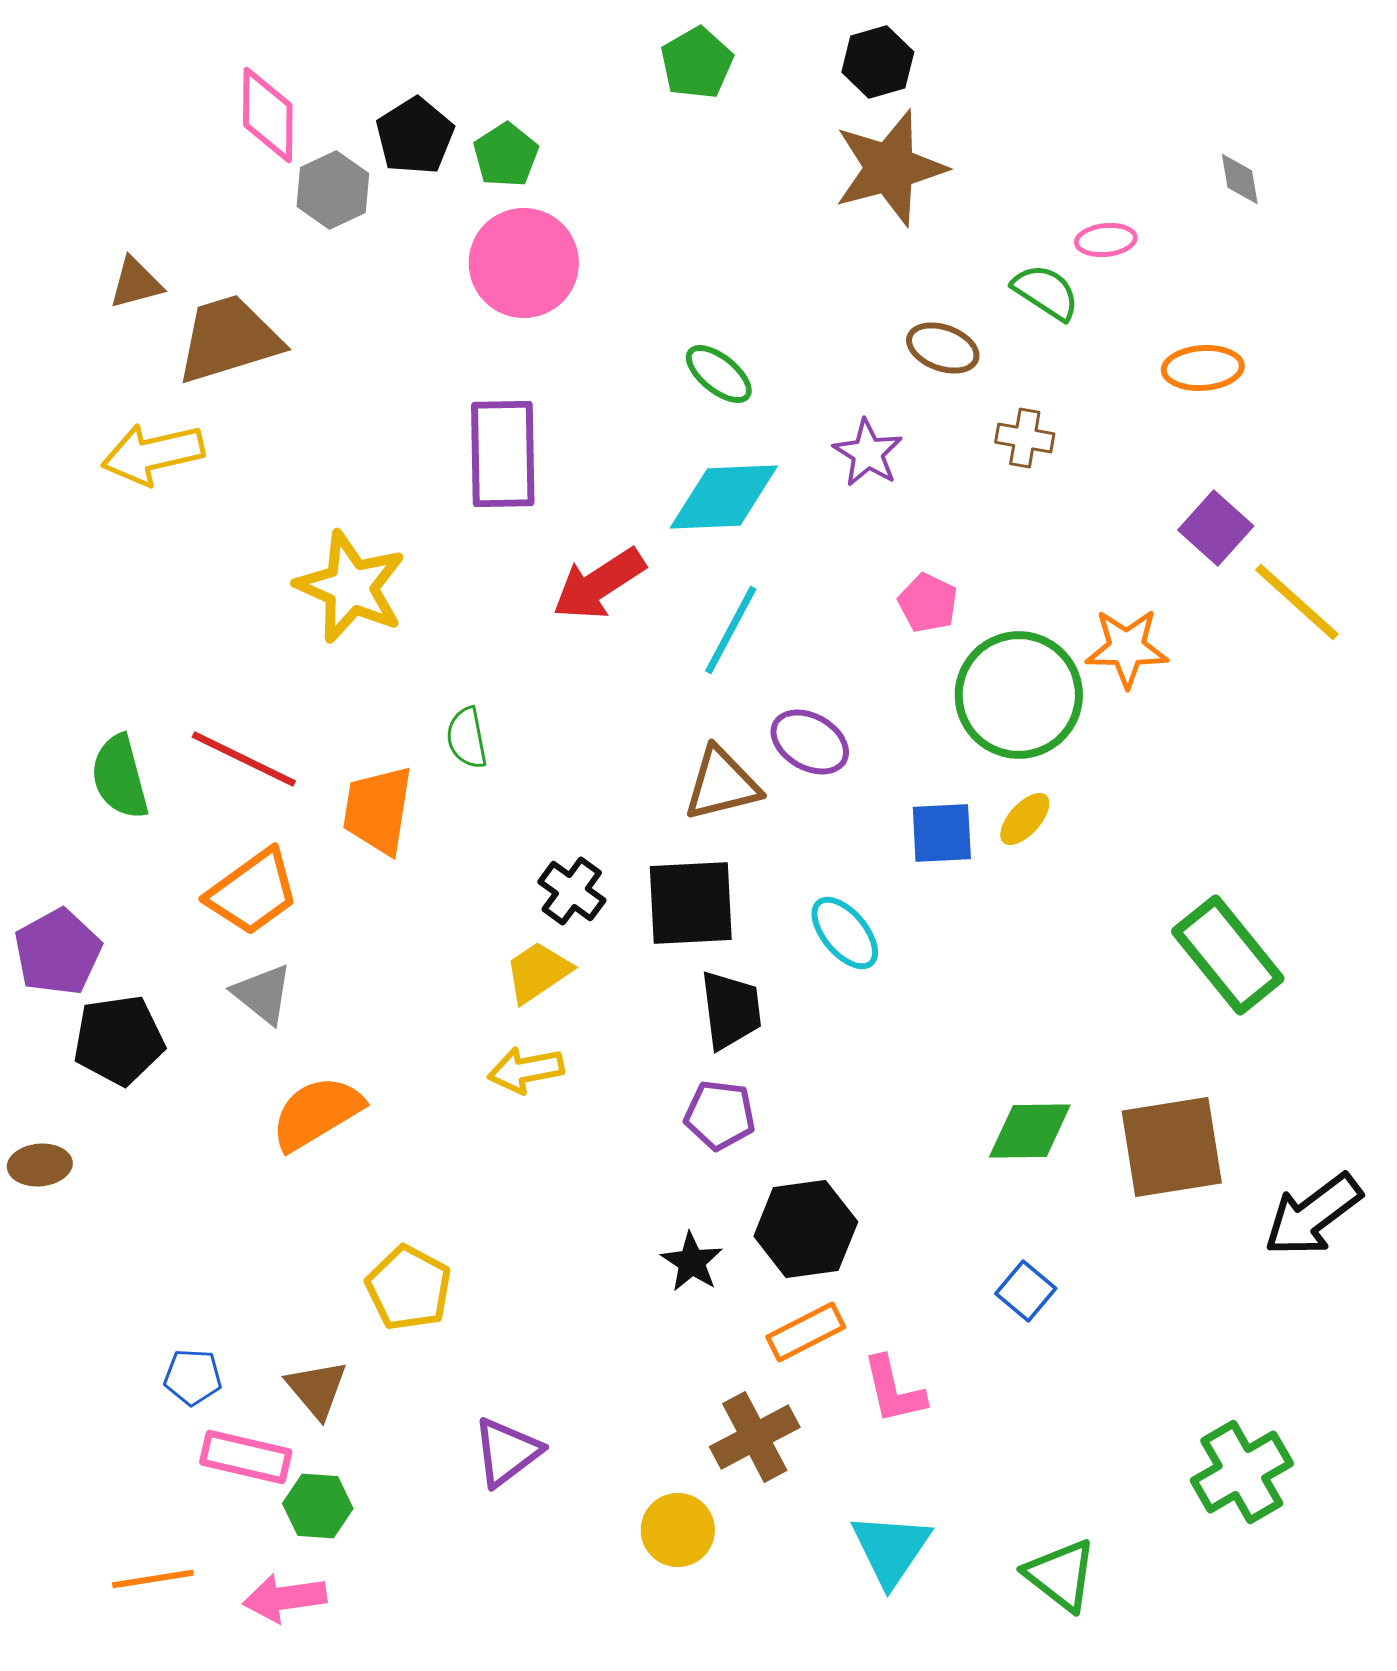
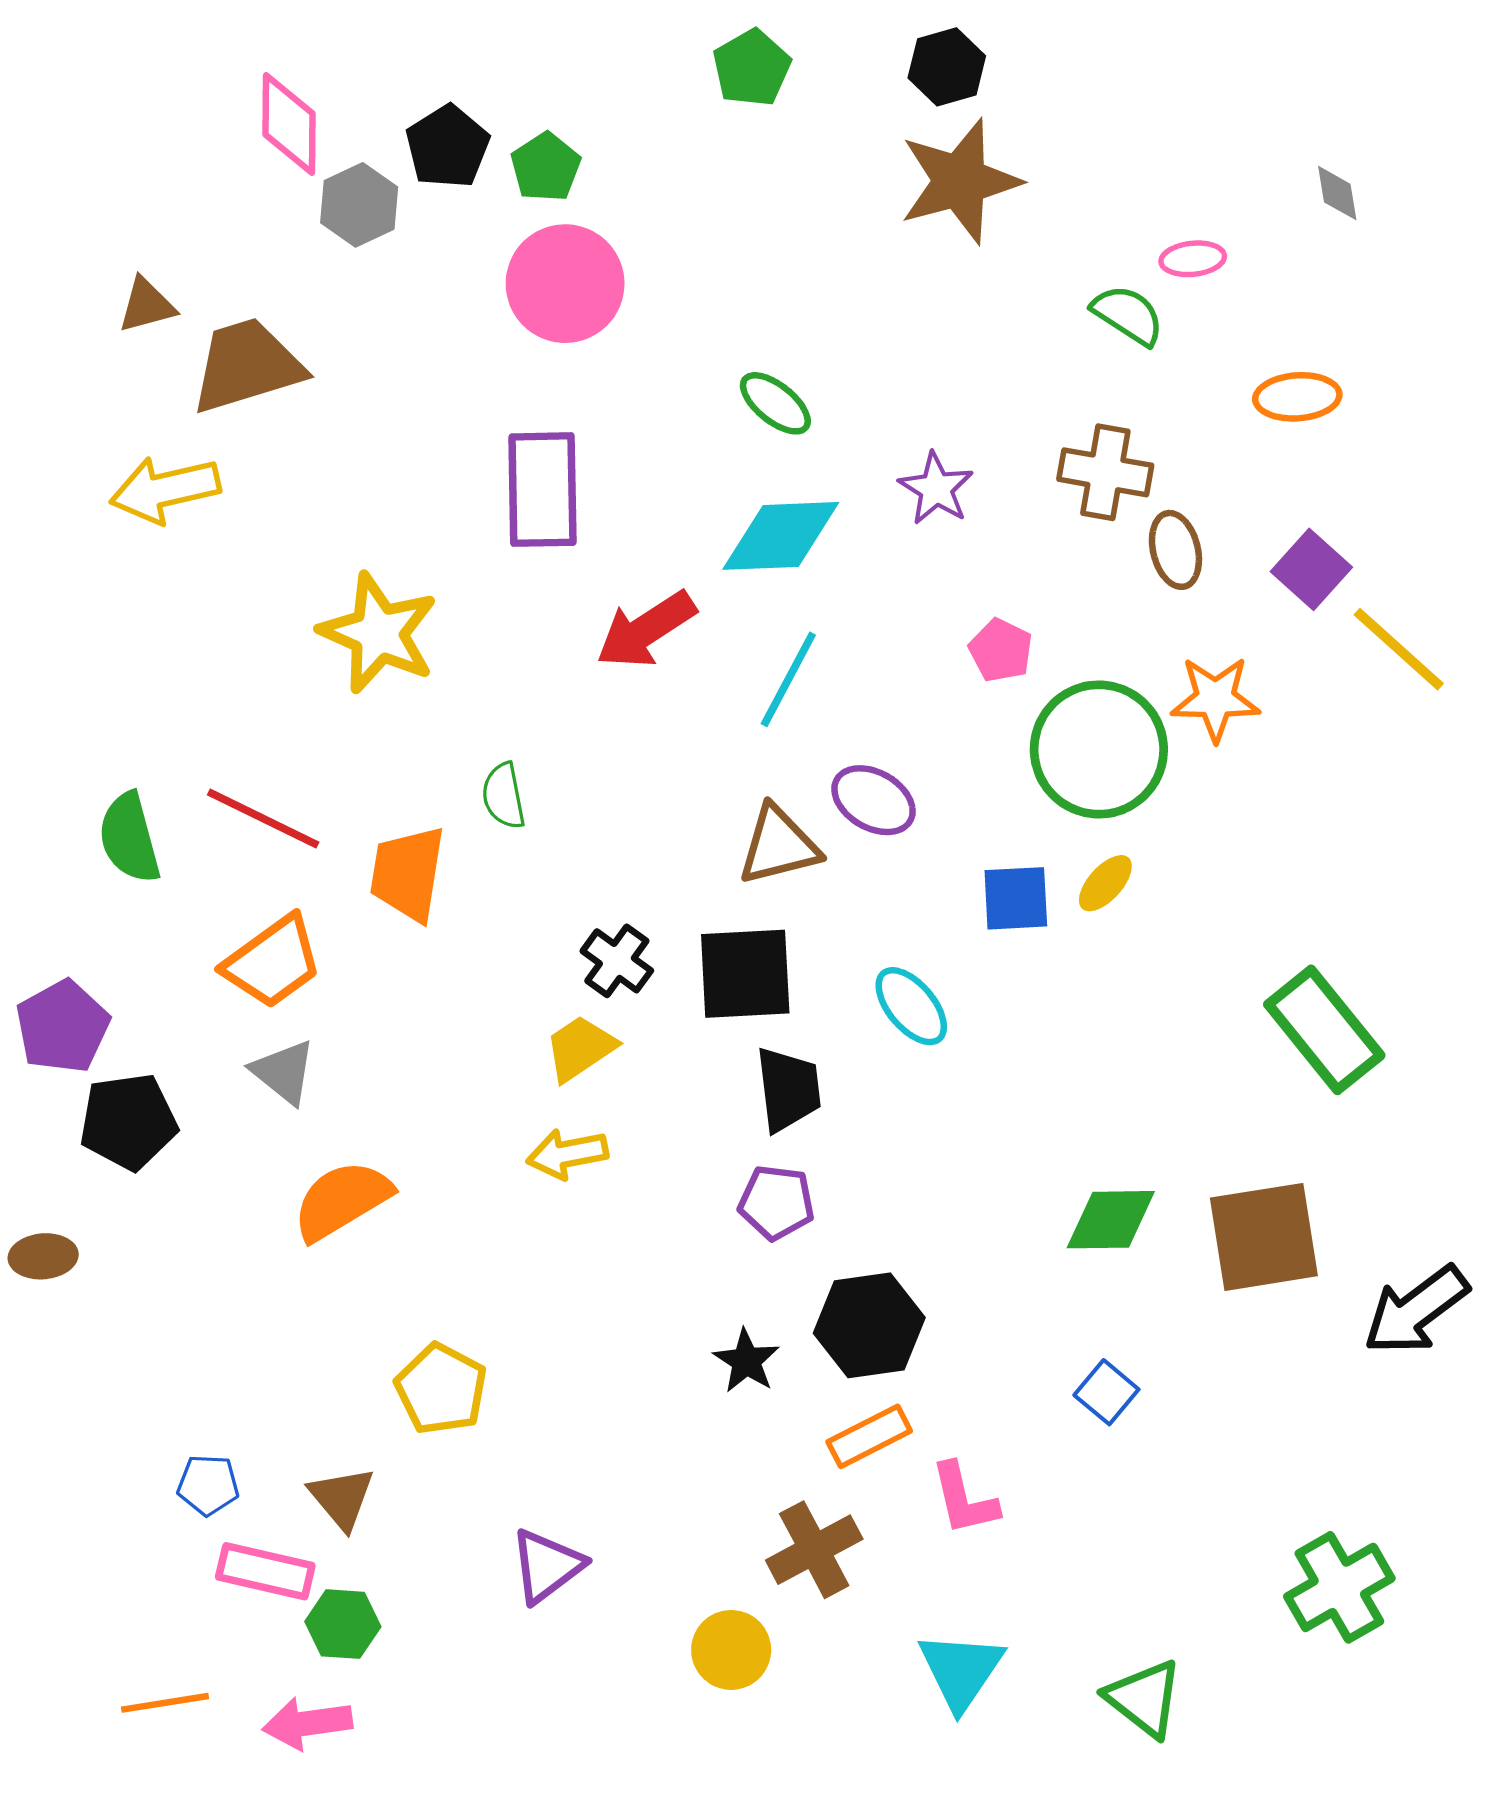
brown ellipse: (943, 348) -> (1175, 550), moved, turned 56
brown cross: (1025, 438) -> (1105, 472), size x1.5

